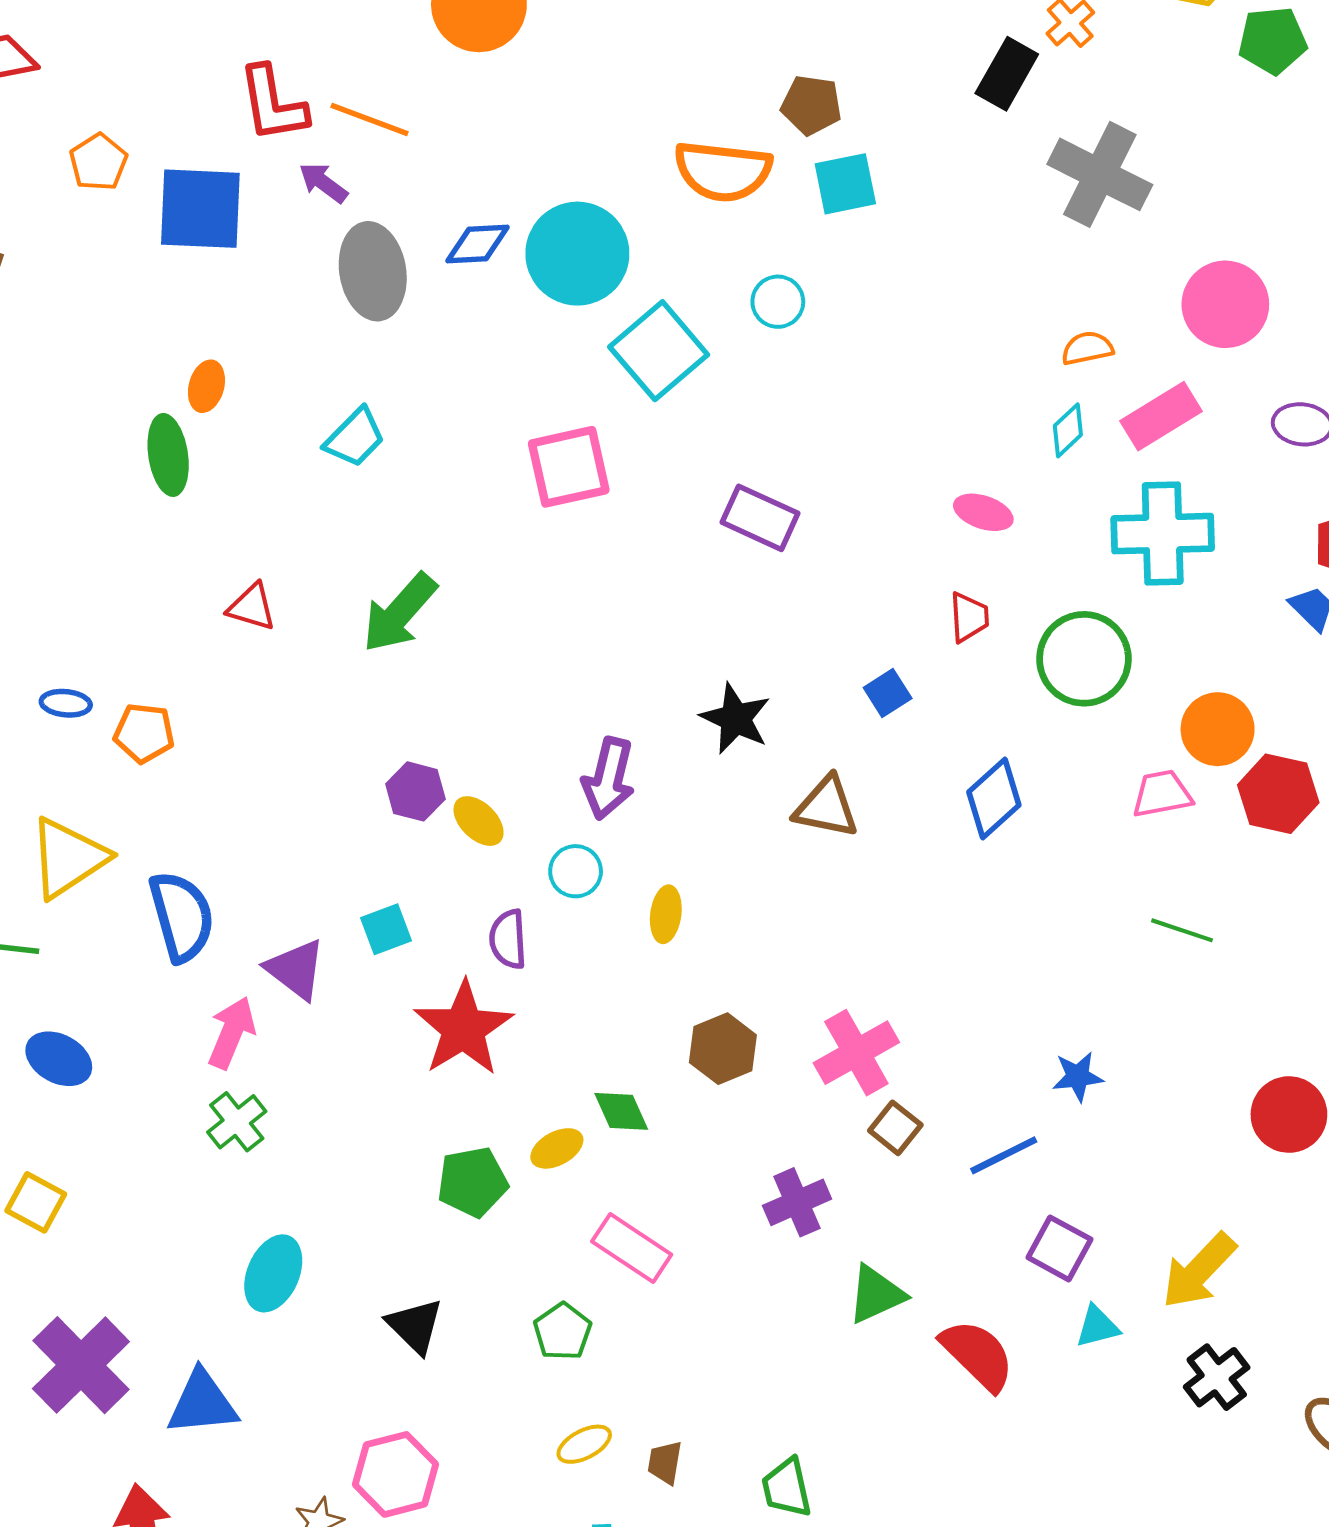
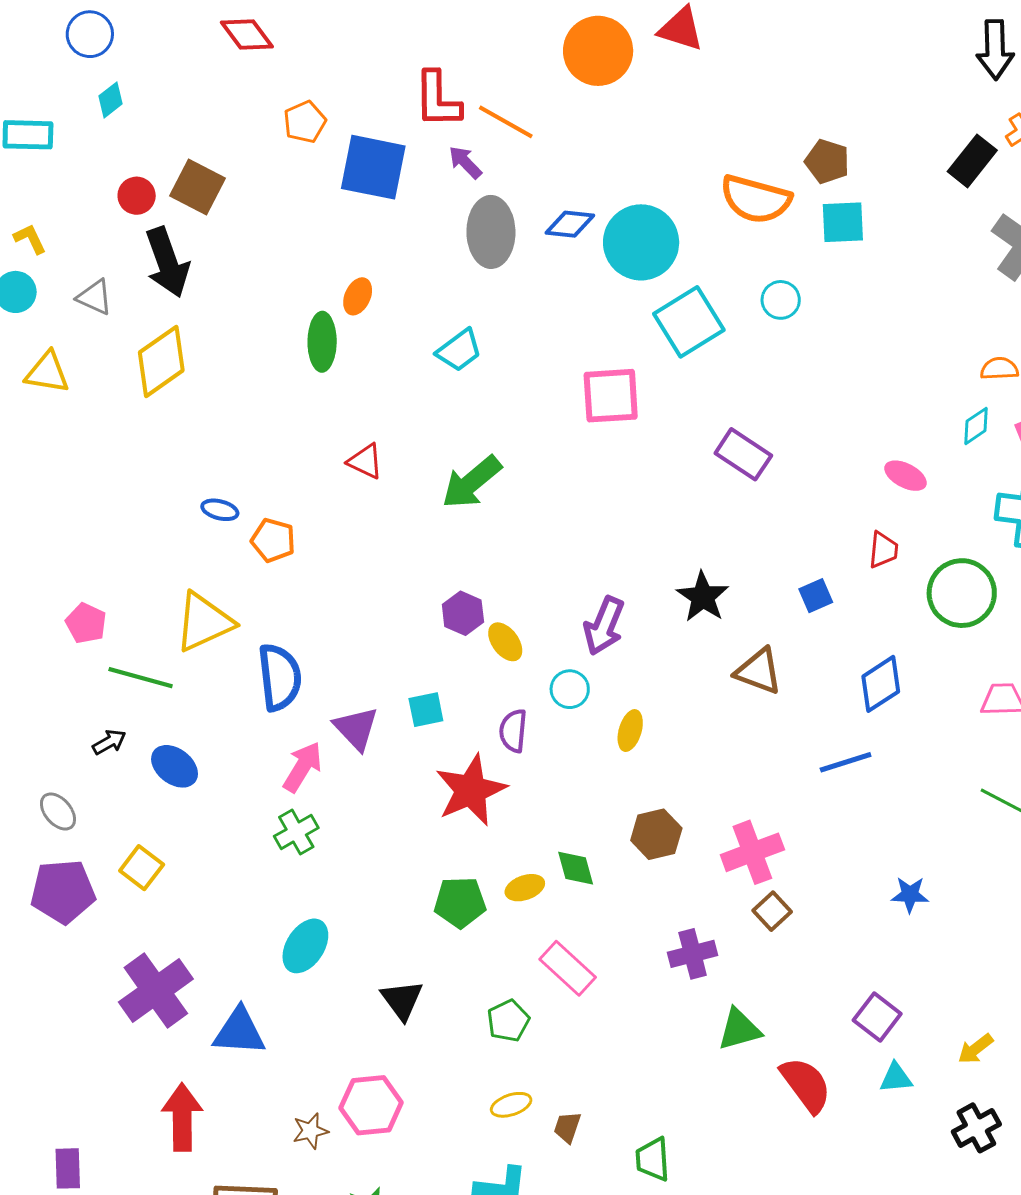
blue line: (1004, 1155) -> (846, 762), moved
yellow arrow: (1199, 1271) -> (976, 1049), size x0.6

